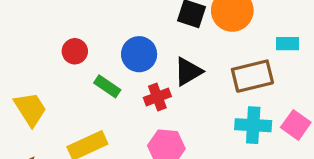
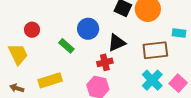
red circle: (75, 51) -> (32, 30), moved
red cross: (157, 97) -> (105, 62), moved
cyan cross: (253, 125) -> (152, 80), turned 35

